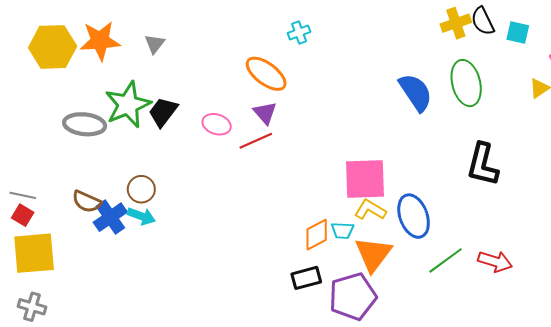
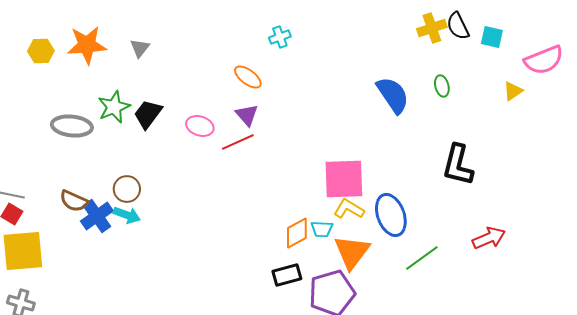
yellow hexagon: (53, 47) -> (41, 51), size x0.6
orange ellipse: (266, 74) -> (248, 77), size x0.7
green ellipse: (466, 83) -> (442, 86), size x0.5
green star: (128, 105) -> (114, 107), size x0.7
red arrow: (495, 261) -> (489, 238), moved, turned -40

